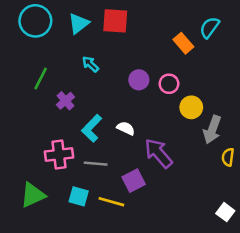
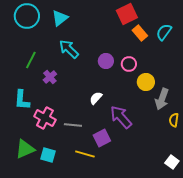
red square: (115, 21) -> (127, 14), moved, turned -30
cyan semicircle: (210, 27) -> (164, 32), moved
cyan arrow: (90, 64) -> (69, 49), size x1.5
cyan L-shape: (92, 128) -> (22, 100), moved, turned -40
white semicircle: (126, 128) -> (96, 98), turned -72
pink cross: (59, 154) -> (45, 118), turned 35
cyan square: (79, 196) -> (48, 155), moved

